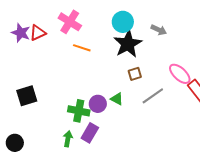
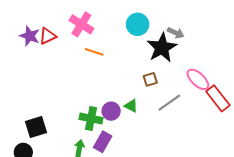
black star: (128, 44) -> (162, 48), moved
black square: (27, 96) -> (36, 127), moved

